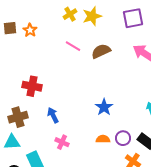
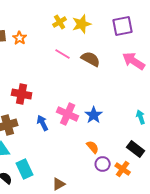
brown semicircle: (101, 51) -> (91, 59), turned 54
purple circle: (123, 138) -> (103, 164), moved
orange semicircle: (103, 139) -> (93, 147), turned 48
pink cross: (62, 142) -> (68, 114), moved, size x1.5

